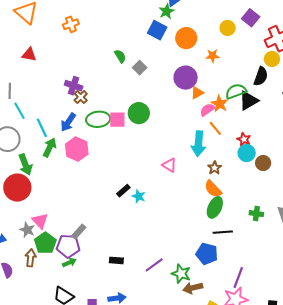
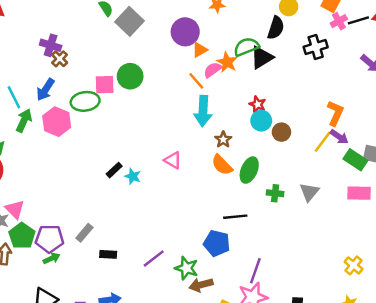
gray square: (140, 68) -> (129, 21), size x1.6
green ellipse: (98, 119) -> (85, 101), moved
orange line: (215, 128) -> (196, 81), moved
pink triangle: (169, 165) -> (173, 160), moved
green ellipse: (215, 207) -> (249, 170), moved
gray rectangle: (79, 232) -> (84, 233), moved

